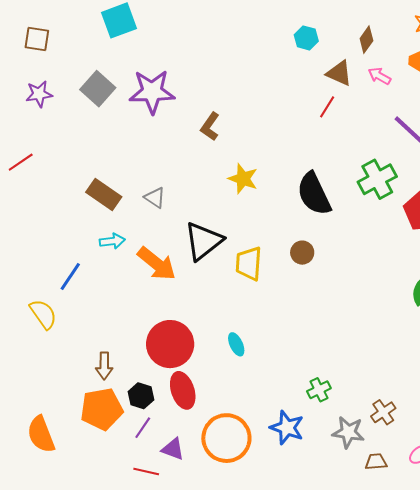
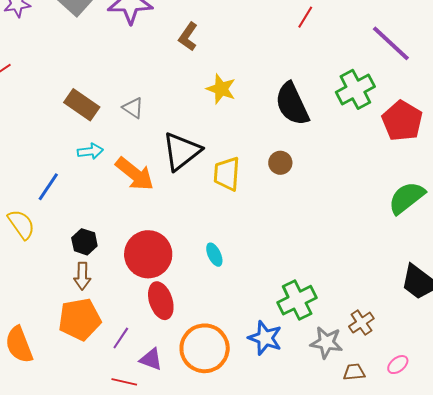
green cross: (319, 390) -> (297, 300), size x1.6
black hexagon: (141, 396) -> (84, 242), moved

